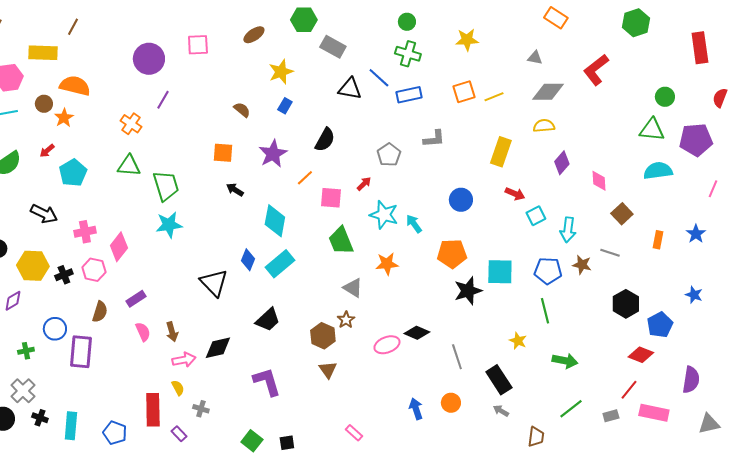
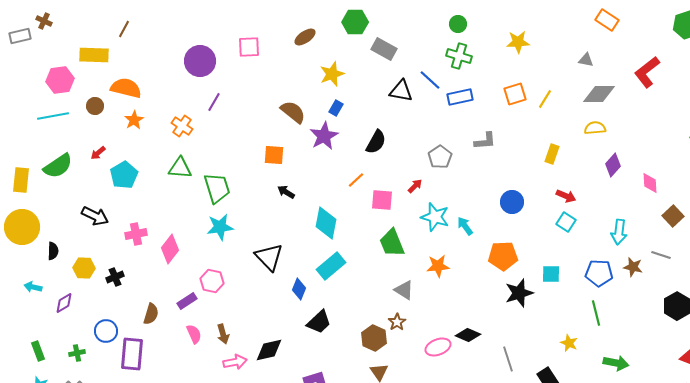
yellow line: (494, 97) -> (545, 99), turned -36
brown semicircle: (242, 110) -> (293, 112), size x1.5
orange star: (64, 118) -> (134, 120), moved
yellow rectangle: (501, 152) -> (552, 154), size x0.7
purple star: (273, 154) -> (324, 136), moved
cyan square: (536, 216) -> (566, 222), moved, turned -30
blue diamond: (248, 260) -> (299, 289), moved
yellow hexagon: (33, 266) -> (84, 268), size x0.7
pink hexagon: (94, 270) -> (212, 281), moved
cyan square: (500, 272) -> (551, 274), size x0.7
black triangle: (214, 283) -> (269, 257), moved

